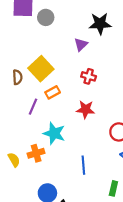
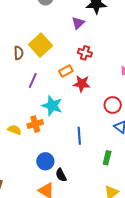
orange rectangle: (53, 92) -> (66, 71), moved
yellow semicircle: (14, 160) -> (14, 130), turned -40

